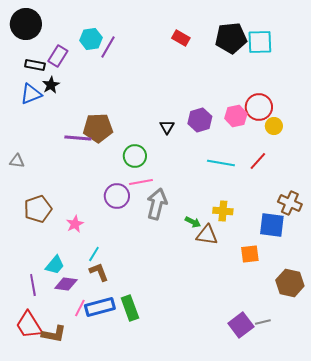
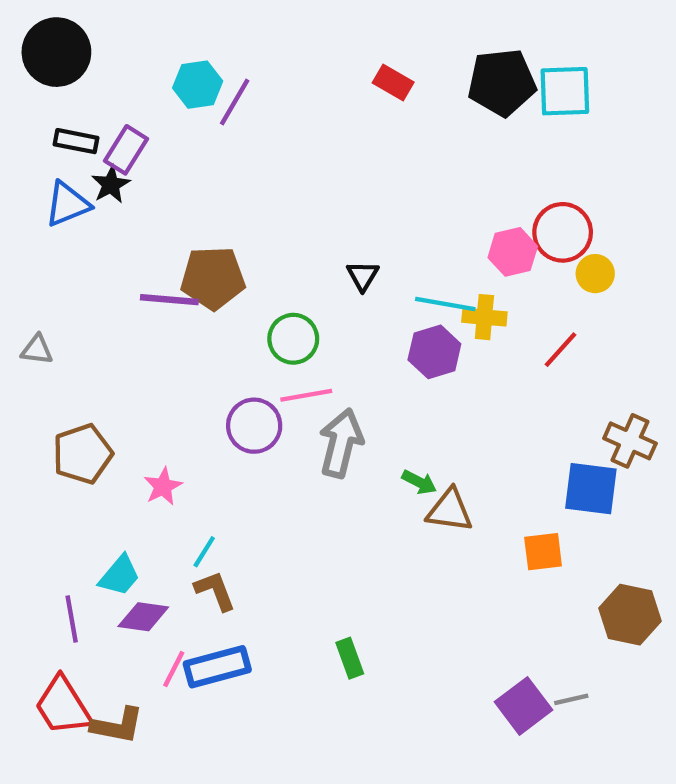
purple rectangle: (58, 56) -> (126, 150), moved
purple hexagon: (200, 120) -> (434, 352), moved
cyan line: (221, 163) -> (445, 304), moved
yellow cross: (223, 211) -> (484, 317), moved
green rectangle: (130, 308) -> (350, 658), moved, size x0.7

